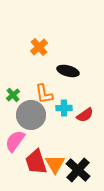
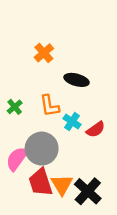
cyan cross: (64, 108) -> (72, 122), turned 35
gray circle: (31, 115) -> (42, 149), moved

